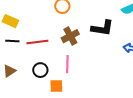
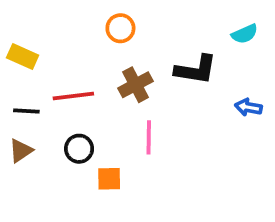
black line: (12, 41) -> (26, 111), moved
pink line: (67, 64) -> (149, 137), moved

